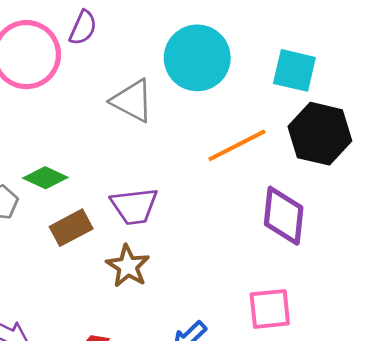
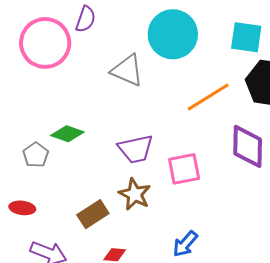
brown rectangle: (71, 228) -> (93, 214), moved
pink square: (270, 309) -> (184, 169), moved

